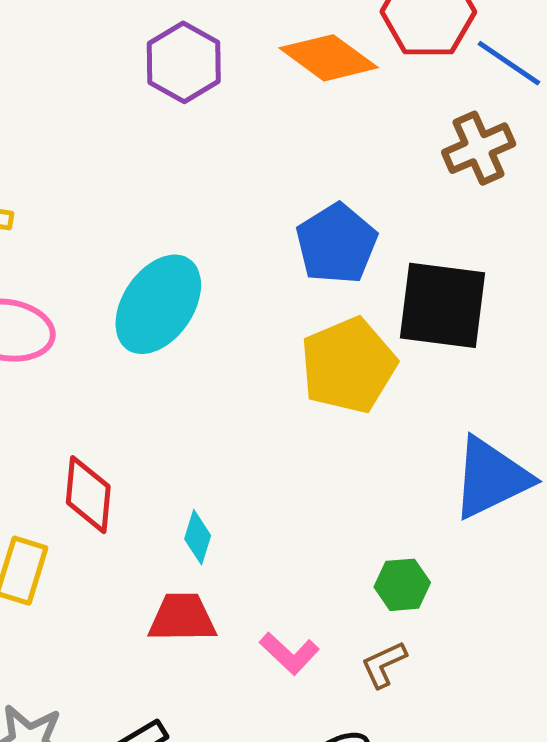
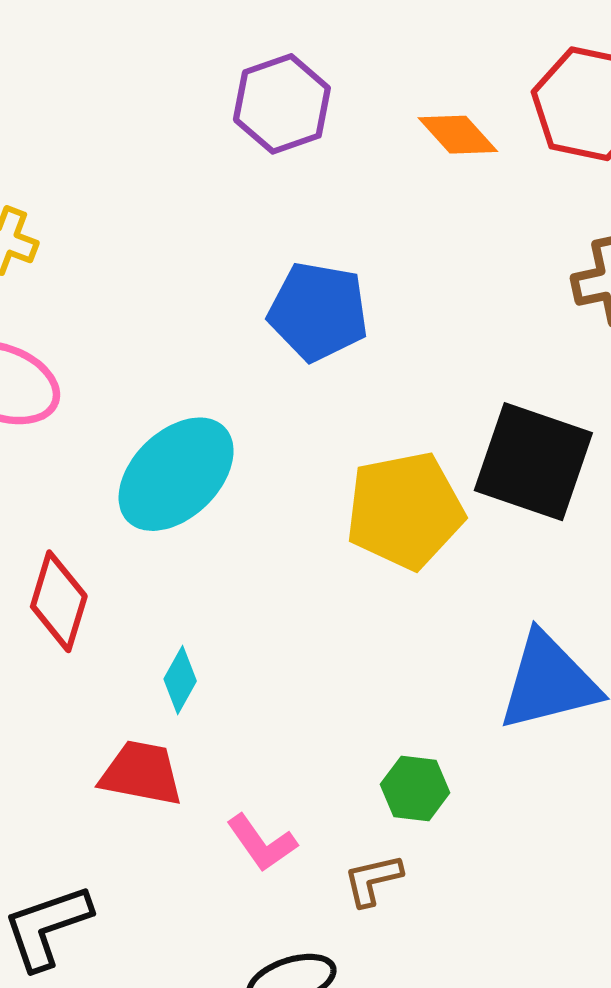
orange diamond: (329, 58) -> (458, 135), size x0.7
blue pentagon: (337, 244) -> (318, 312), moved, turned 30
cyan ellipse: (158, 304) -> (176, 474), moved

